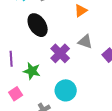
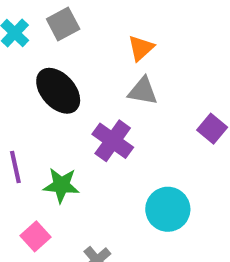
gray triangle: (85, 42) -> (143, 91), moved
cyan circle: (66, 90) -> (168, 209), moved

